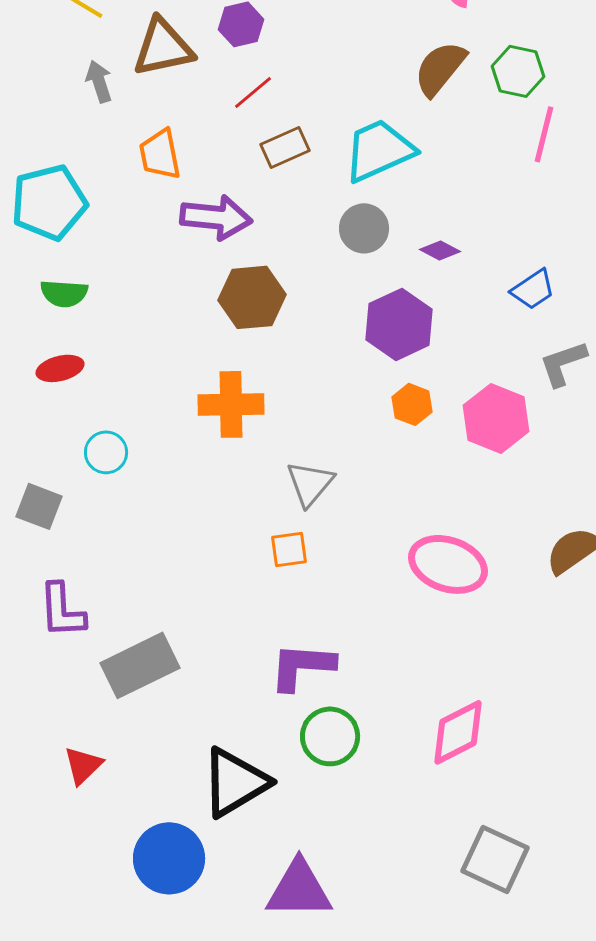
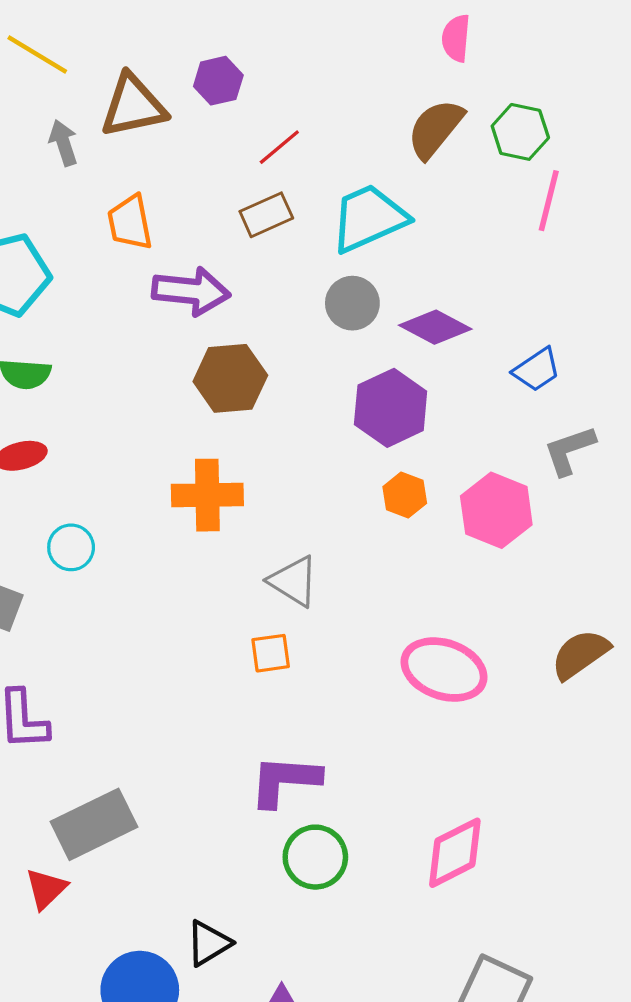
red line: (253, 92) -> (279, 147), moved
purple diamond: (440, 250) -> (435, 327), size x1.6
gray triangle: (310, 483) -> (294, 581), turned -38
gray rectangle: (140, 665) -> (94, 824), moved
black triangle: (235, 782) -> (208, 943), moved, size x0.6

